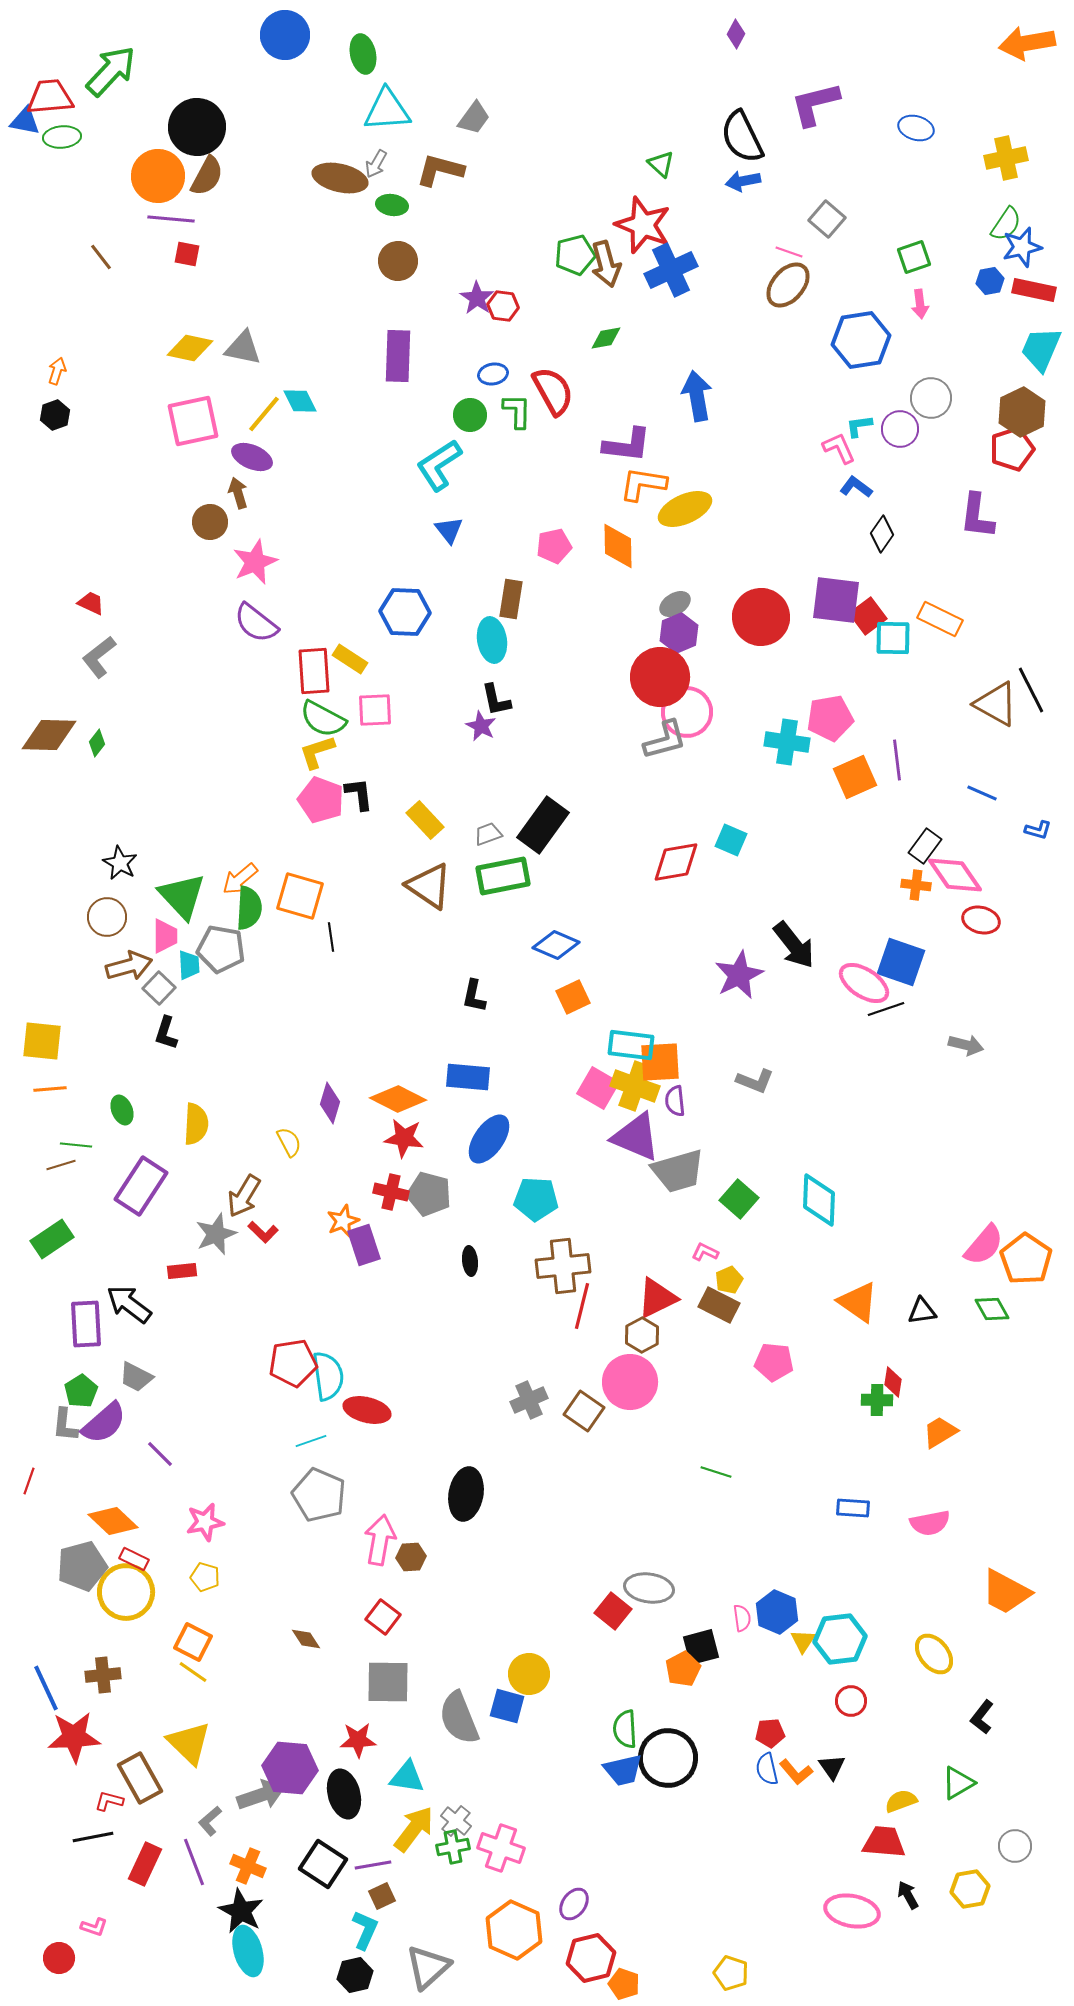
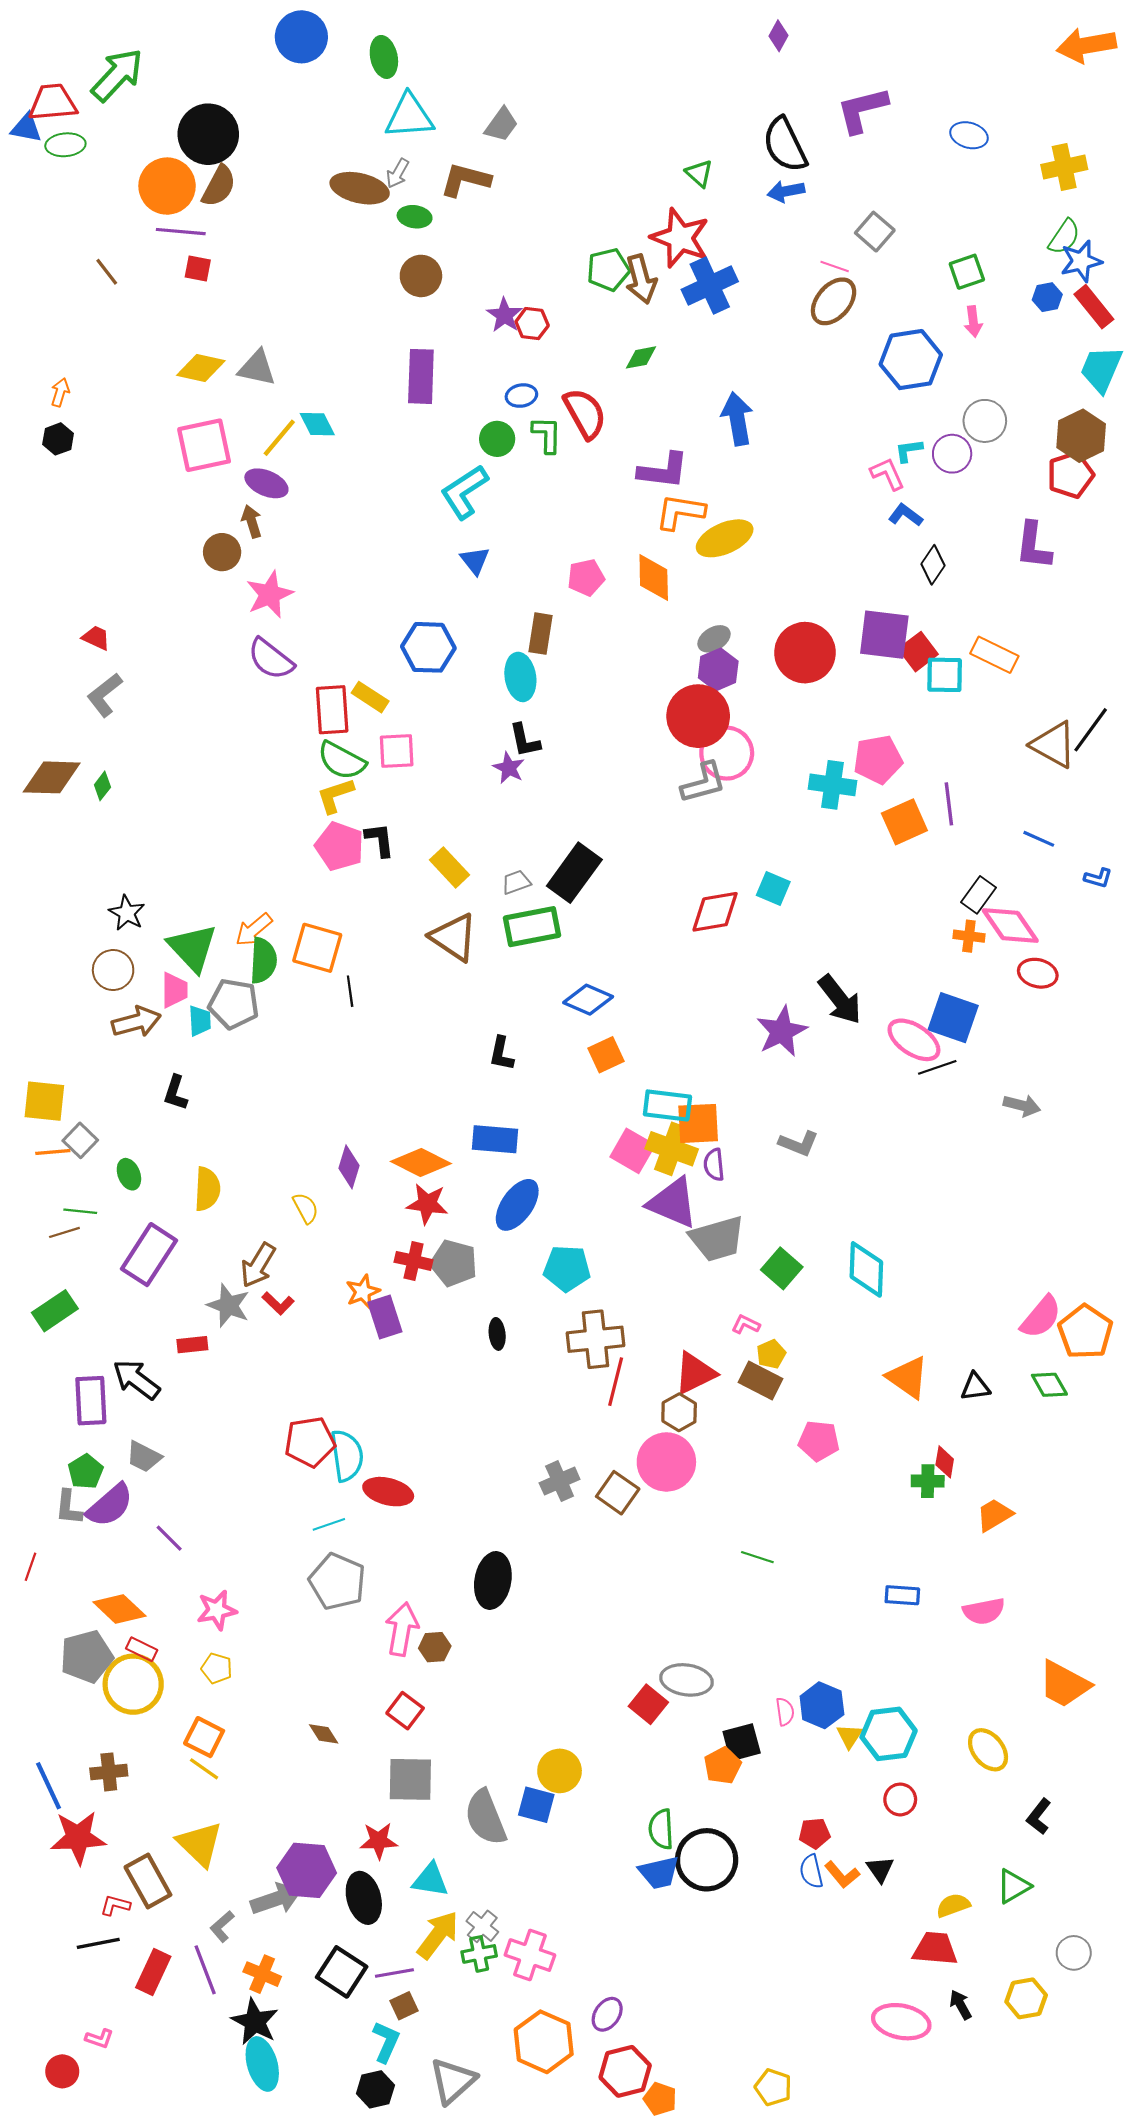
red rectangle: (1034, 290) -> (1094, 307), turned 39
black line: (1031, 690) -> (1091, 730), turned 63
gray square: (159, 988) -> (80, 1140), moved
gray star: (216, 1234) -> (228, 1305), turned -30

